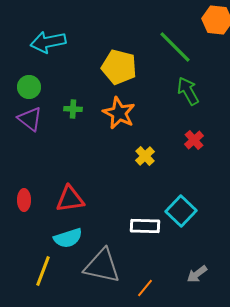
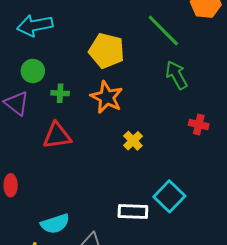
green circle: (29, 87) -> (33, 71), moved
red cross: (194, 140) -> (199, 125), moved, turned -36
red triangle: (70, 199) -> (57, 136), moved

